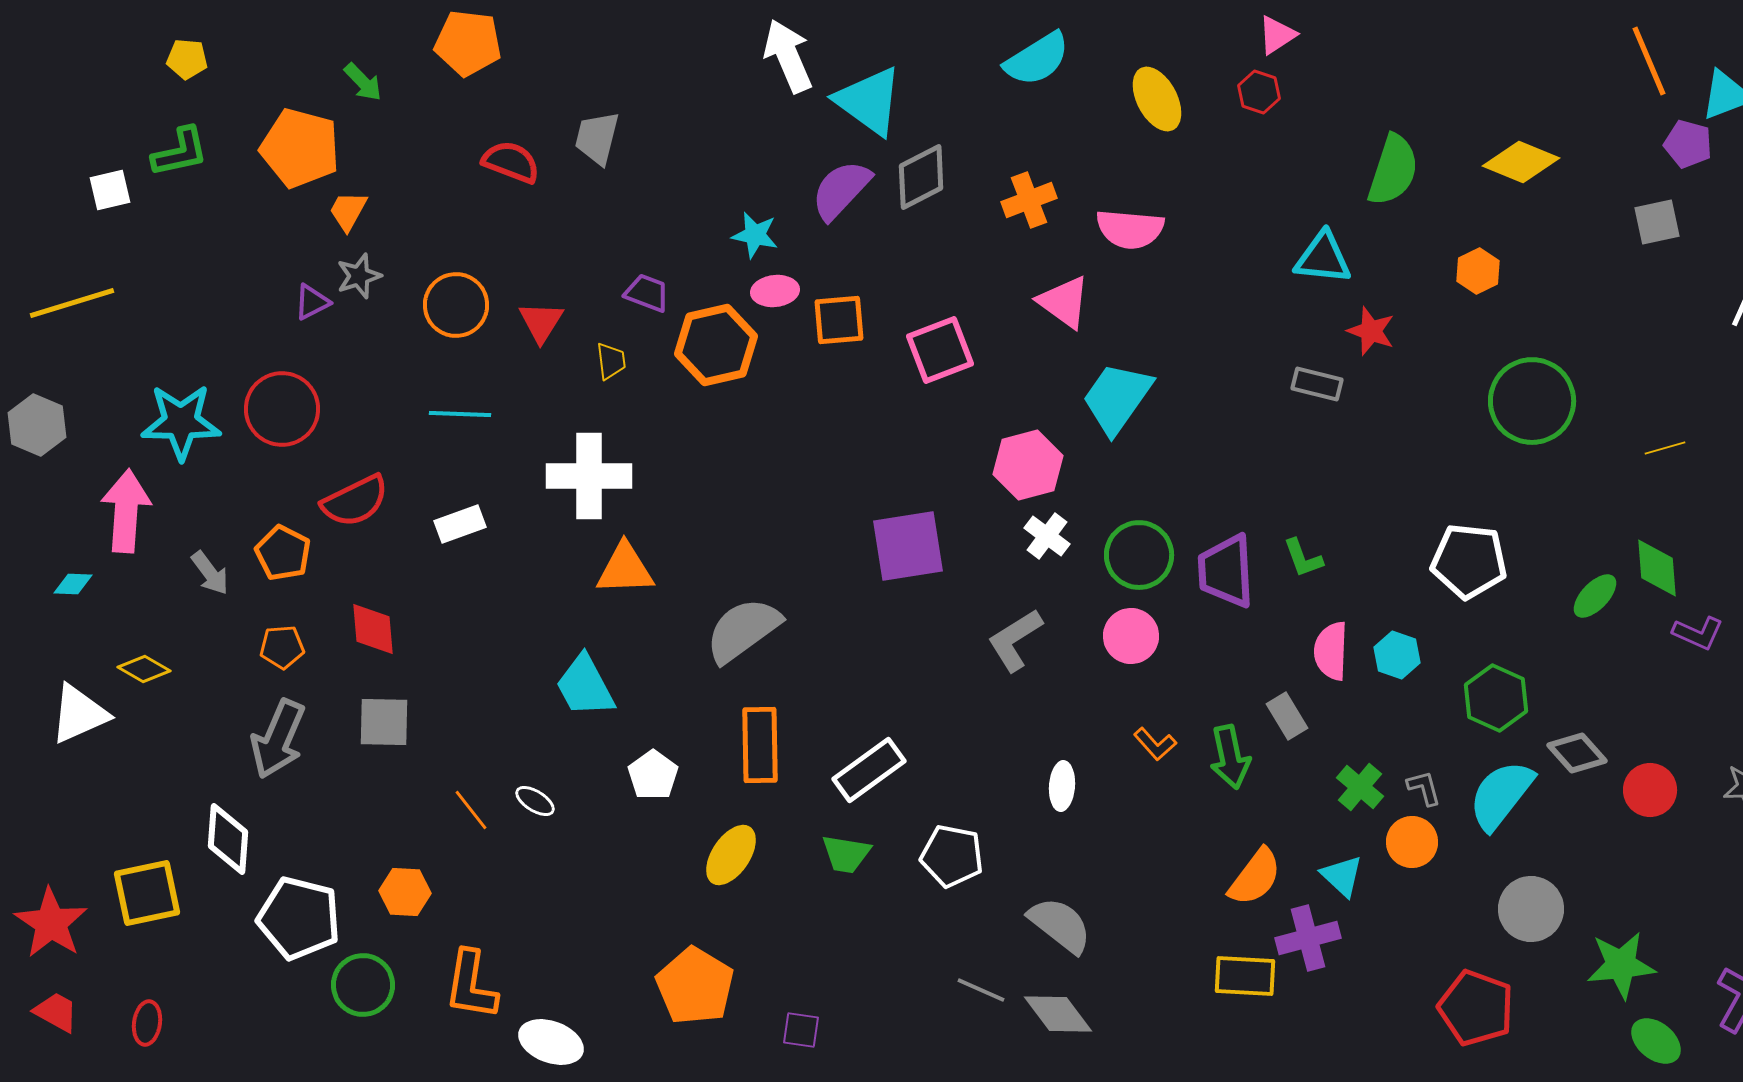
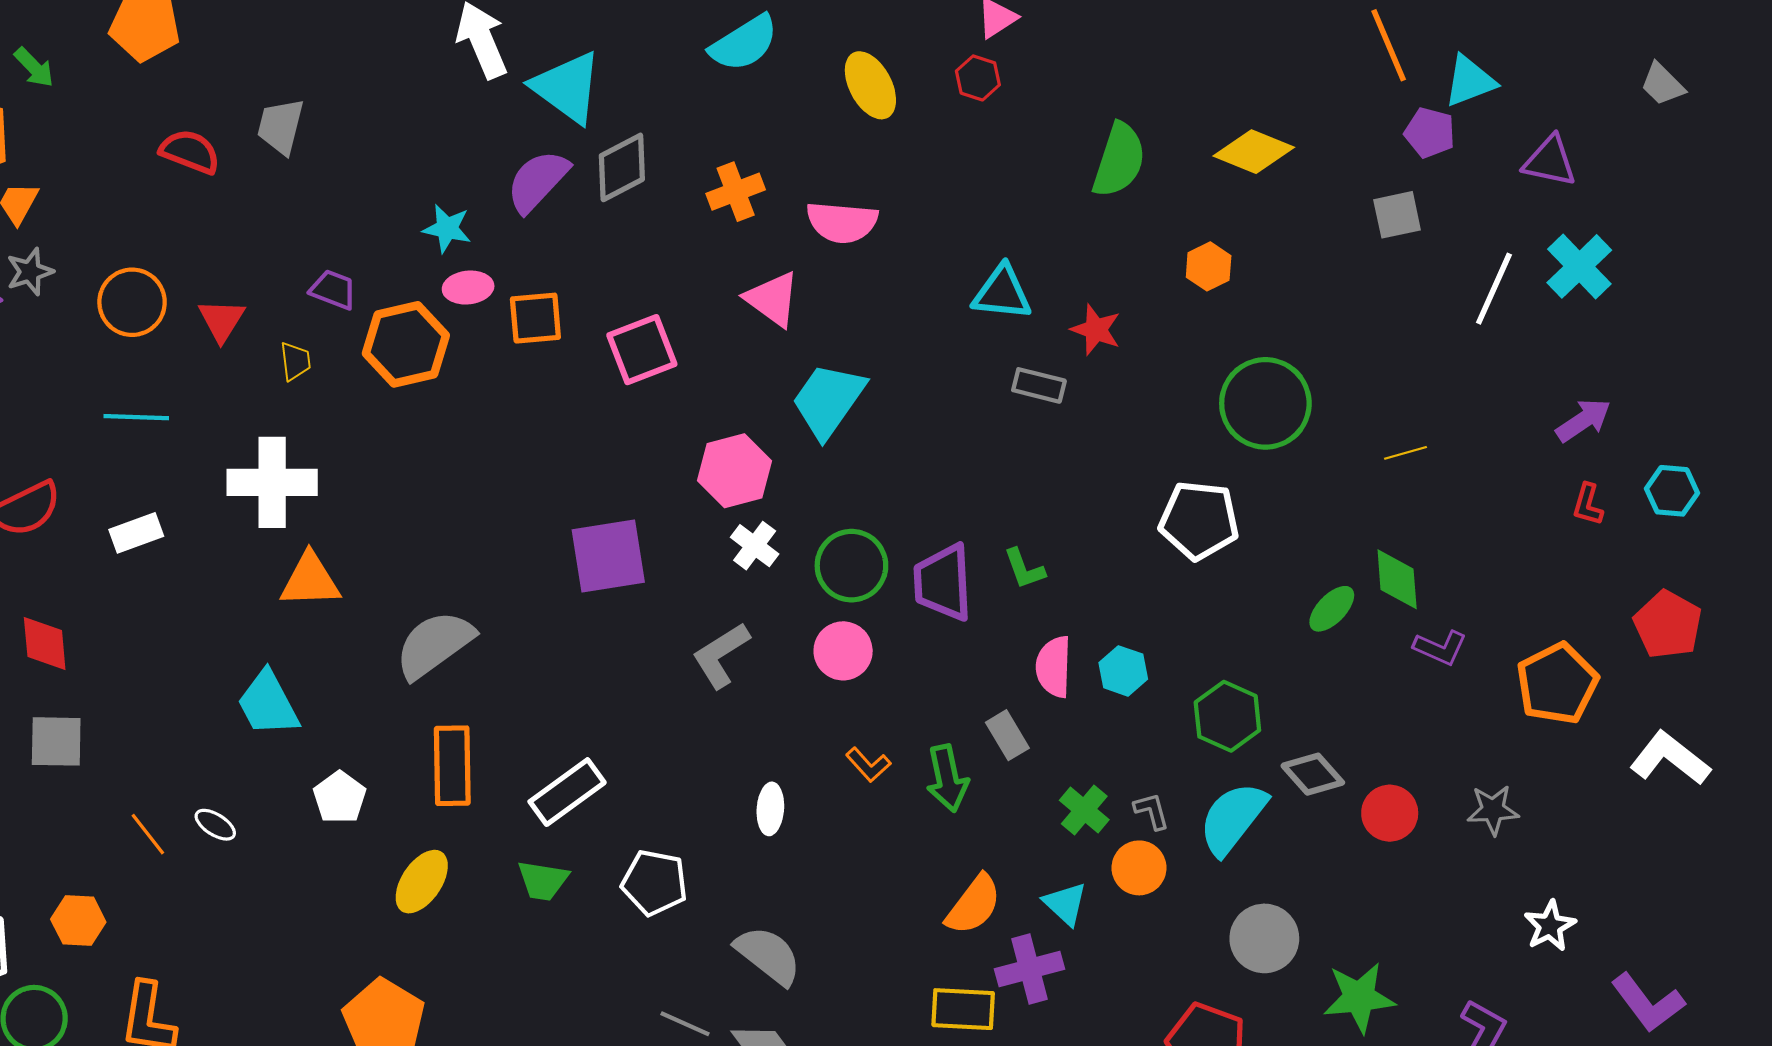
cyan triangle: (1323, 258) -> (1002, 293), moved
white pentagon: (1469, 561) -> (1199, 520), moved

